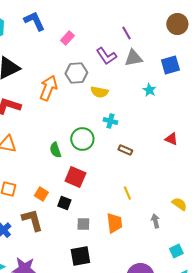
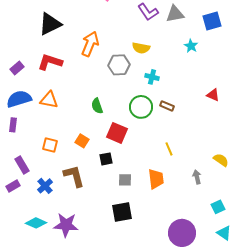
gray hexagon: (76, 73) -> (119, 65), moved
green circle: (82, 139) -> (141, 107), moved
orange square: (41, 194) -> (82, 141), moved
black square: (64, 203) -> (106, 159), turned -32

